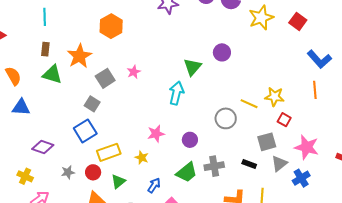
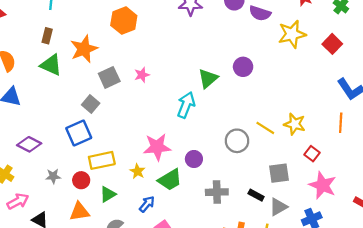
red square: (284, 120) -> (312, 154), moved
pink star: (156, 134) -> (157, 147), size x1.4
gray triangle: (279, 164) -> (278, 207), moved
green trapezoid: (187, 172) -> (170, 180), moved

